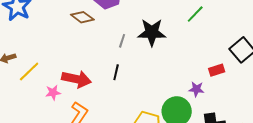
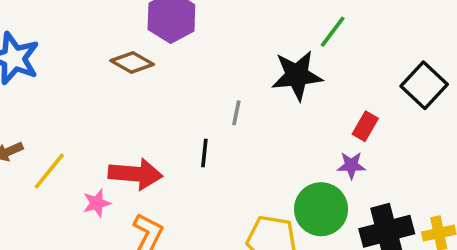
black star: (152, 32) -> (297, 75), moved
gray line: (122, 41) -> (236, 113), moved
red rectangle: (217, 70) -> (365, 126), moved, turned -35

